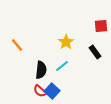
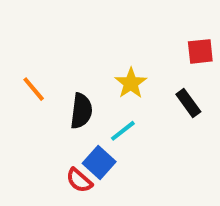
black semicircle: (41, 70) -> (81, 111), moved
blue square: (52, 91) -> (99, 163), moved

